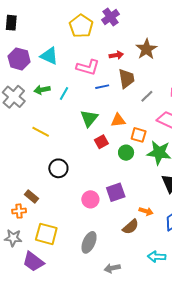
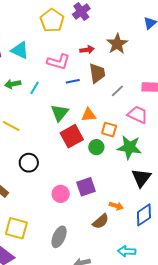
red square: (101, 142) -> (72, 136), size x1.6

